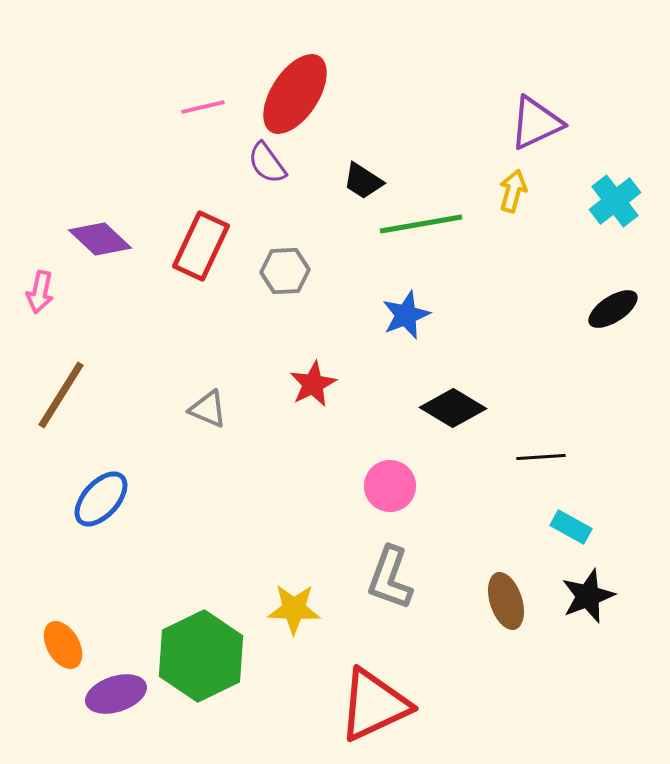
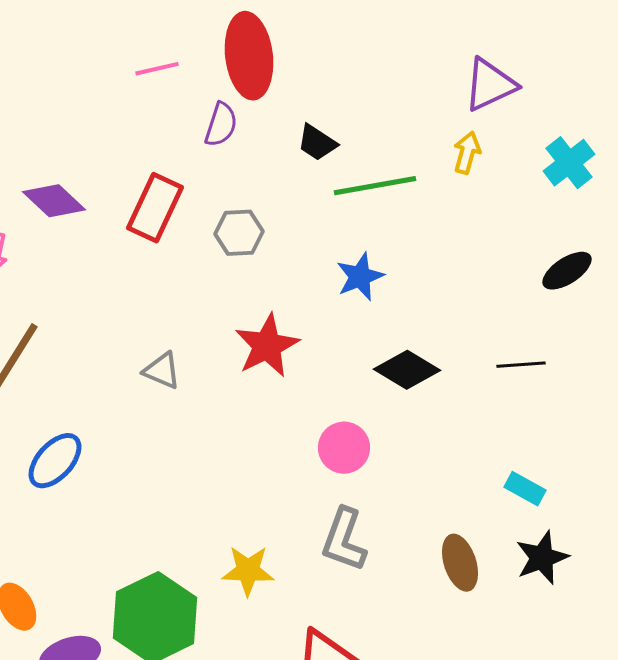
red ellipse: (295, 94) -> (249, 56), turned -40
purple semicircle: (267, 163) -> (221, 125), turned -126
red star: (313, 384) -> (267, 346), size x1.4
black line: (541, 457) -> (521, 365), moved

